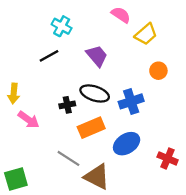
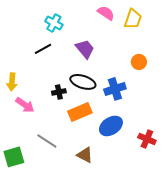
yellow trapezoid: (146, 34) -> (133, 19), moved, turned -30
gray line: (68, 158) -> (47, 141), moved
brown triangle: (97, 177) -> (85, 155), size x0.7

